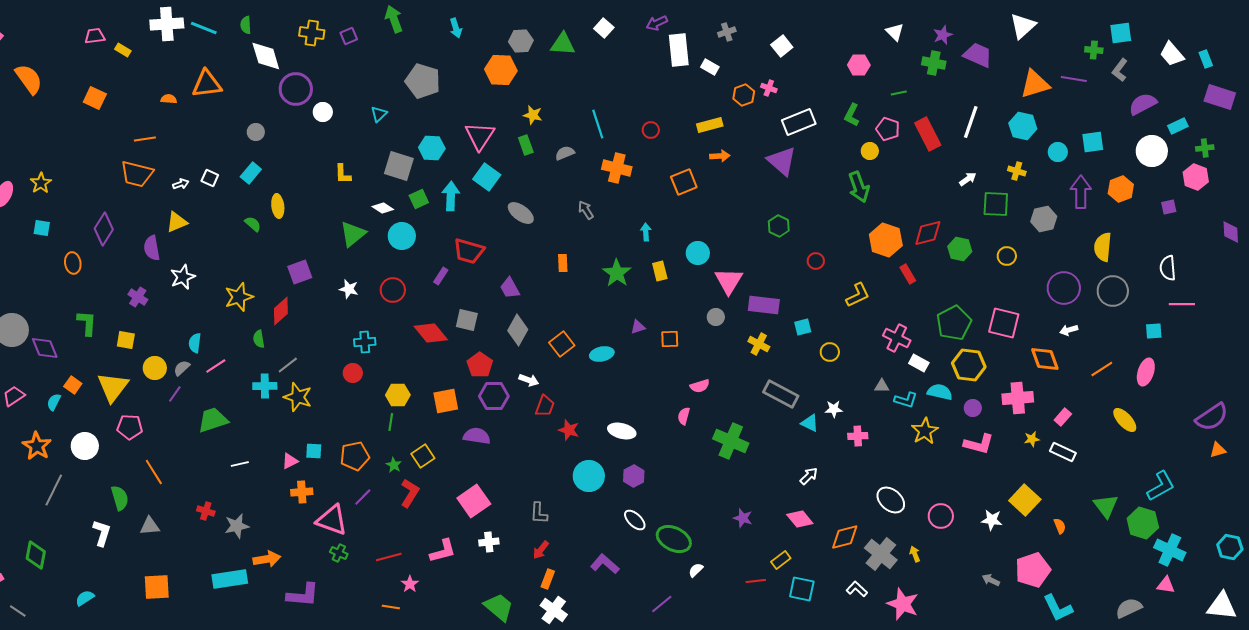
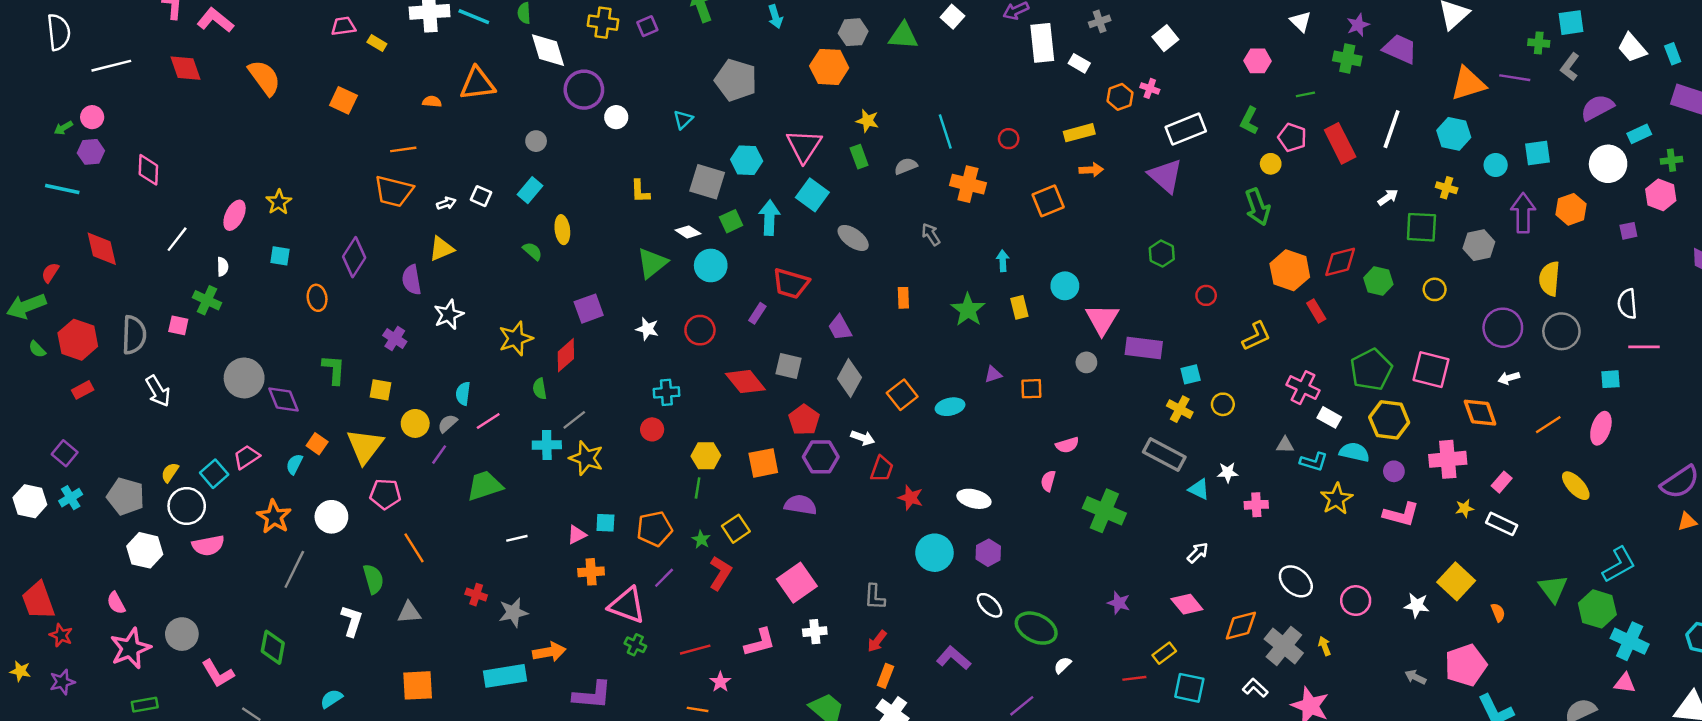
yellow cross: (759, 344) -> (1180, 409), moved

